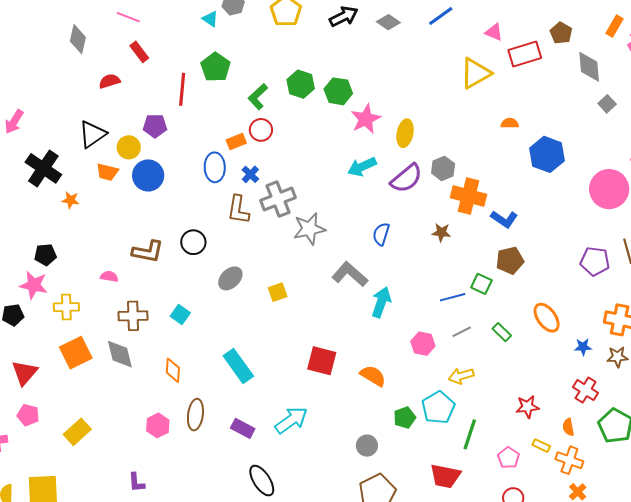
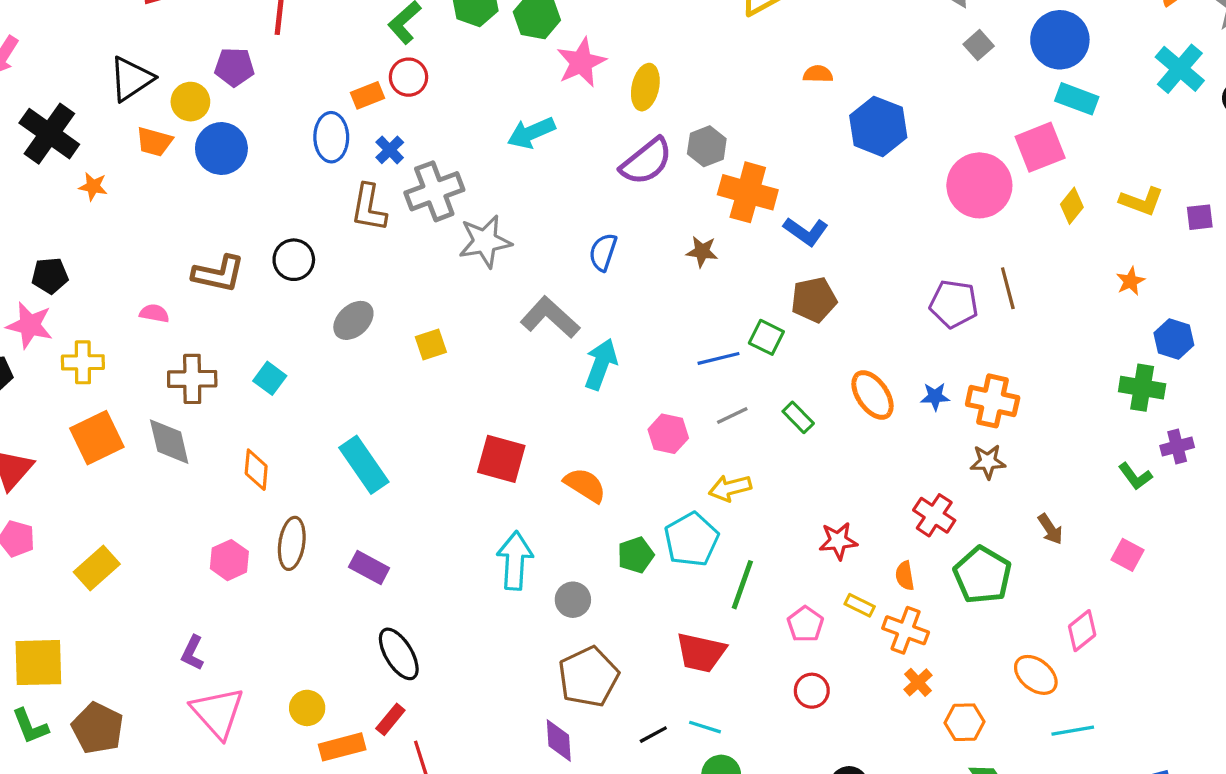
cyan arrow: (362, 167) -> (531, 133), moved
blue star: (583, 347) -> (935, 397), moved
cyan arrow: (291, 420) -> (515, 561), moved, turned -52
purple L-shape: (136, 482) -> (193, 653), turned 30

